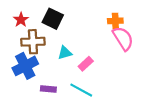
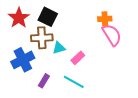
red star: (21, 20) -> (19, 18), size x1.5
brown cross: (33, 42) -> (42, 38), moved
purple rectangle: (48, 89) -> (44, 81), turned -64

